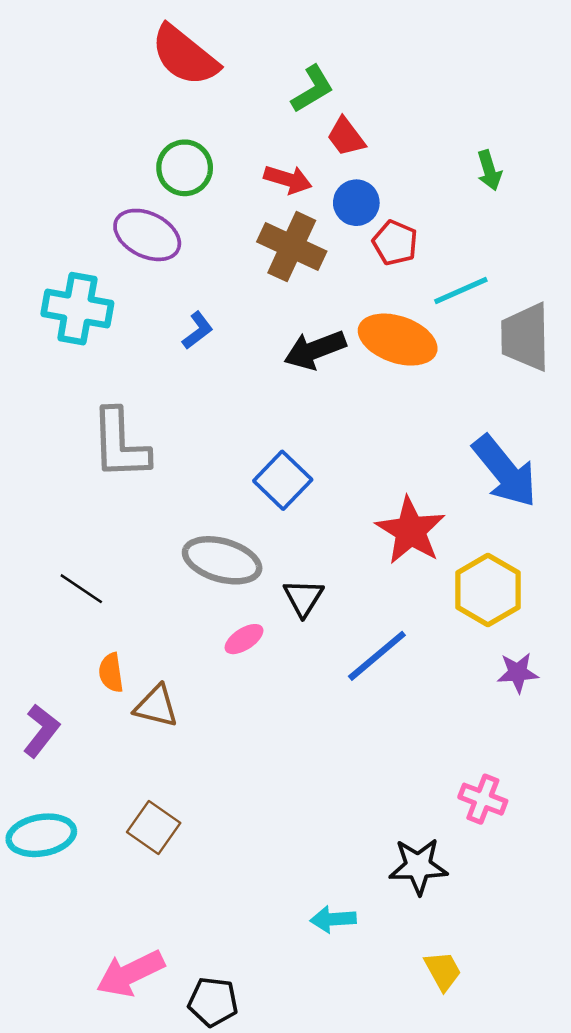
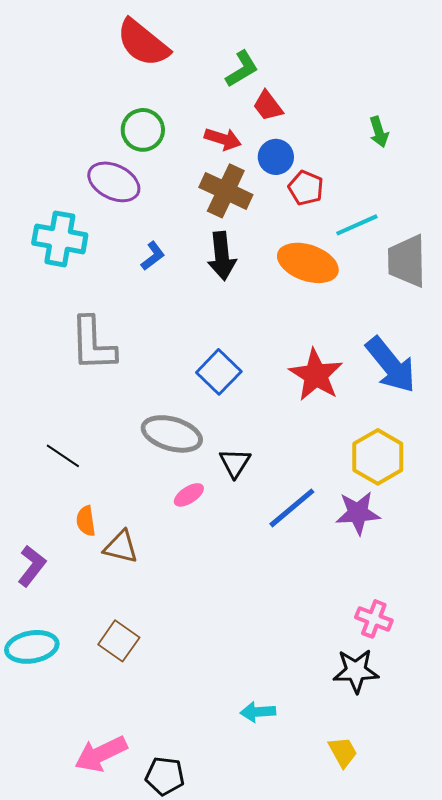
black arrow: (315, 350) -> (222, 256), moved, turned -75
red star: (411, 531) -> (316, 375), moved
purple star: (518, 673) -> (358, 513), moved, size x1.4
black star: (418, 866) -> (356, 671), moved

